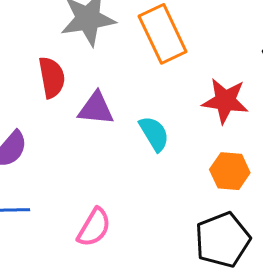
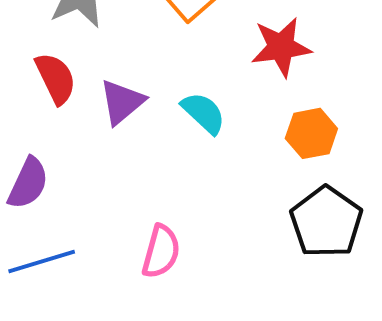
purple triangle: (96, 109) -> (122, 102), turned -30

